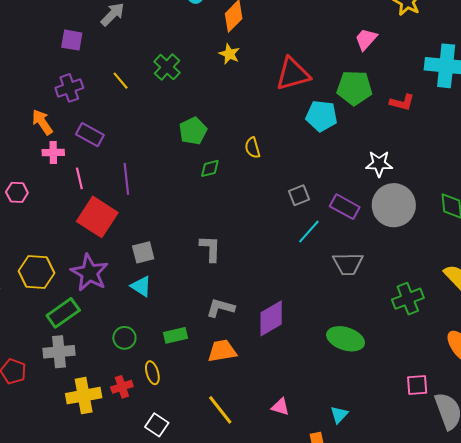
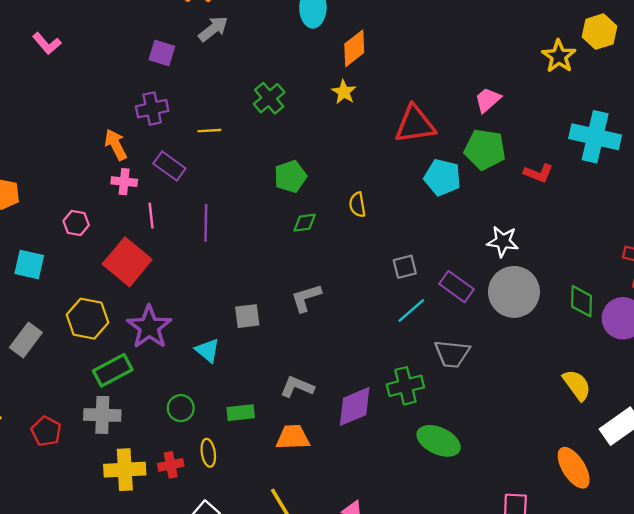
pink trapezoid: (366, 39) -> (488, 100), moved
yellow line: (121, 81) -> (209, 131), moved, turned -60
red square: (97, 217) -> (127, 262), moved
gray L-shape: (210, 248) -> (306, 298), moved, turned -116
gray square: (143, 252) -> (247, 316), moved
green cross: (408, 299) -> (405, 386), moved

